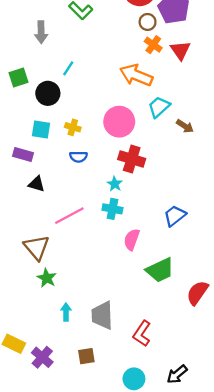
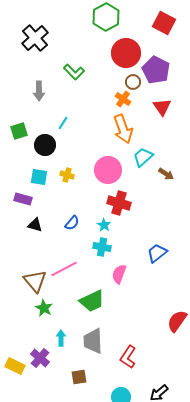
orange cross: (153, 45) -> (123, 99), moved
orange arrow: (136, 75) -> (123, 129), turned -132
blue semicircle: (78, 157) -> (72, 223), moved, turned -49
pink line: (69, 216) -> (64, 269), moved
green trapezoid: (160, 270) -> (92, 301), moved
purple cross: (42, 357) -> (40, 358), moved

